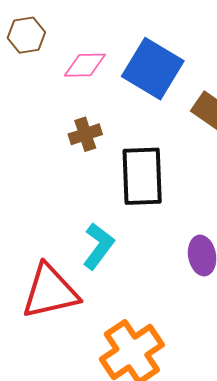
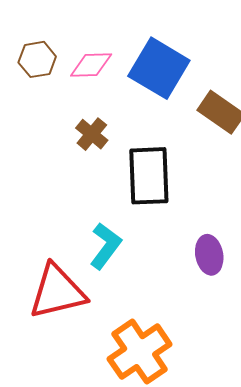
brown hexagon: (26, 35) -> (37, 59), moved
brown cross: (85, 134) -> (92, 134), turned -32

